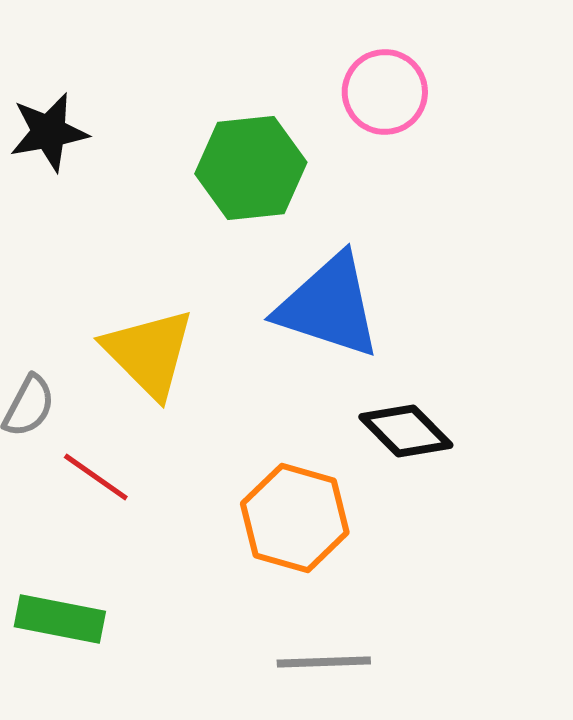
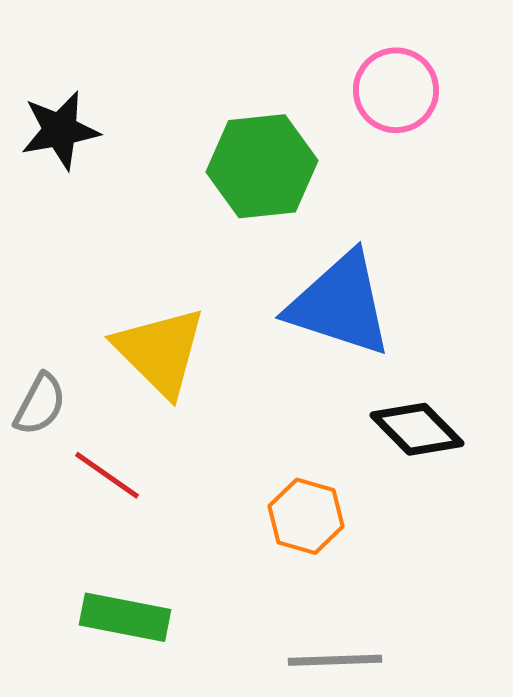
orange hexagon: (295, 518) -> (306, 516), size x0.7
green rectangle: (60, 619) -> (125, 617), moved

